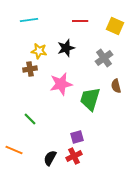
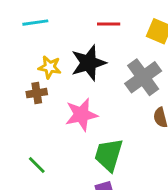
black star: (66, 48) -> (89, 63), size x1.4
gray cross: (104, 58) -> (143, 77), size x1.4
green trapezoid: (90, 99) -> (109, 155), moved

